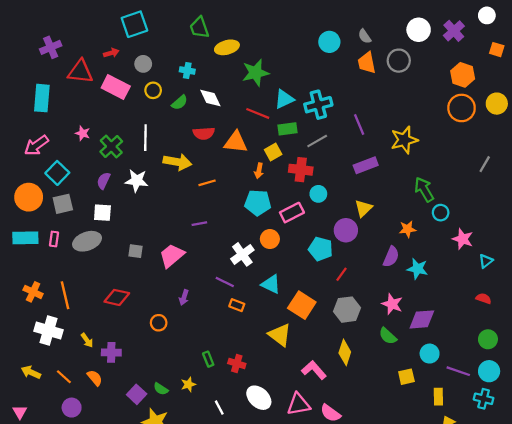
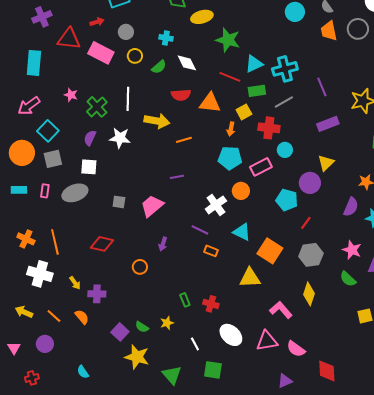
green star: (256, 73) -> (228, 40), turned 30
cyan rectangle: (25, 238) -> (19, 190), size x0.7
yellow triangle: (280, 335) -> (250, 278), turned -40
purple circle: (72, 408) -> (45, 344), moved

